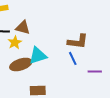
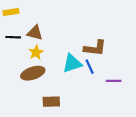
yellow star: (15, 42) -> (36, 52), moved
cyan triangle: (38, 55) -> (72, 63), moved

